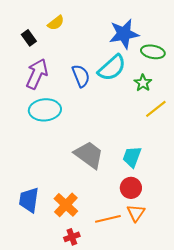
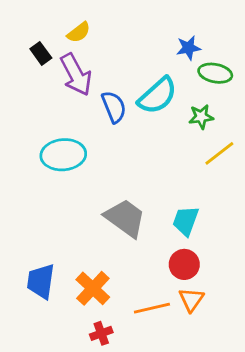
blue star: (124, 34) -> (188, 48), moved, size x0.6
purple arrow: (37, 74) -> (76, 75), moved, turned 128
green star: (143, 83) -> (201, 117), turned 30

